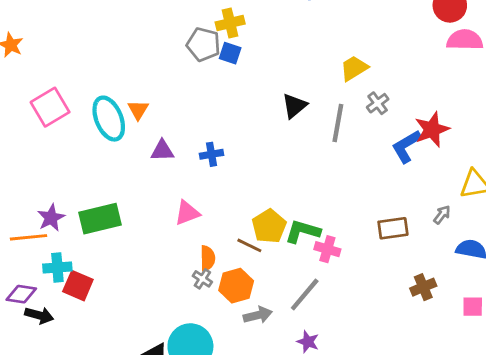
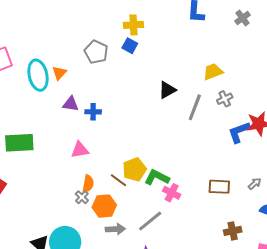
gray pentagon: (203, 44) -> (96, 52), moved
blue cross: (212, 154) -> (93, 112), moved

